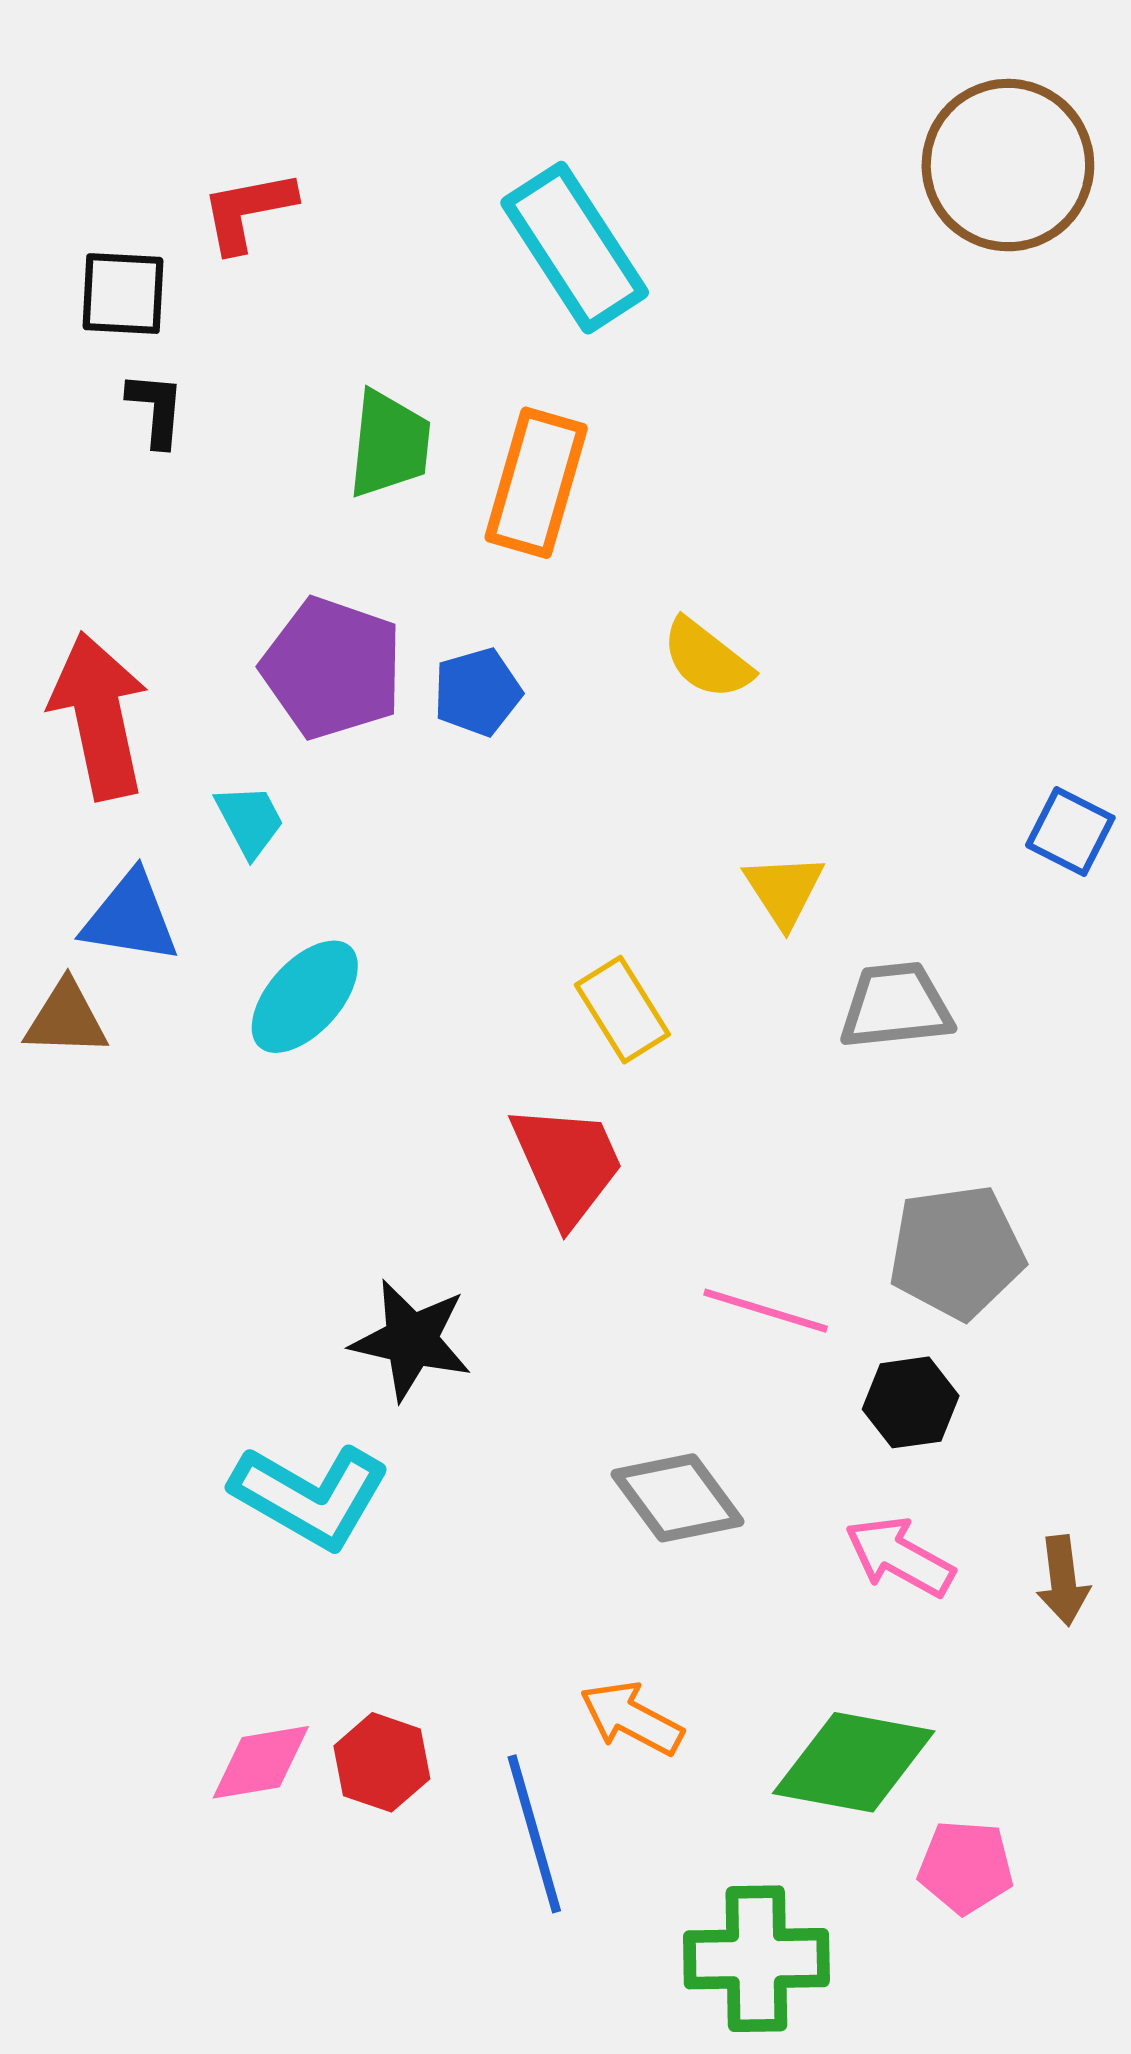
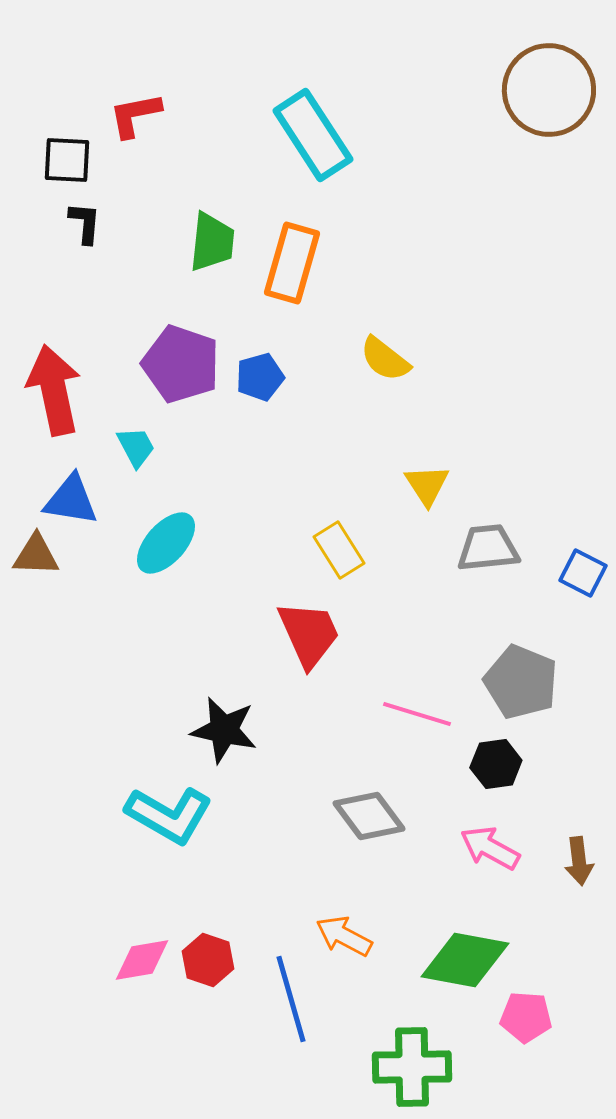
blue square: (1070, 831) -> (583, 573), moved
gray pentagon: (957, 1252) -> (521, 682), turned 30

